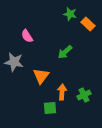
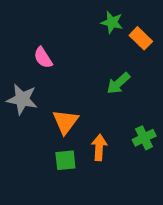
green arrow: (65, 52) -> (118, 83), moved
green cross: (84, 95) -> (144, 138), moved
green square: (50, 108) -> (65, 160), moved

